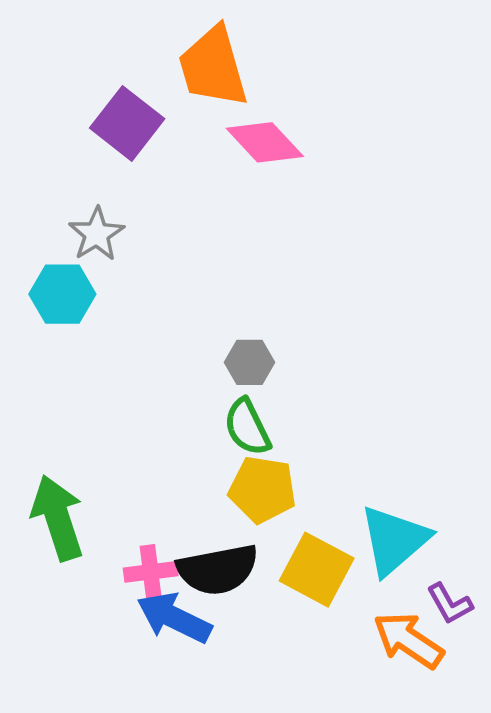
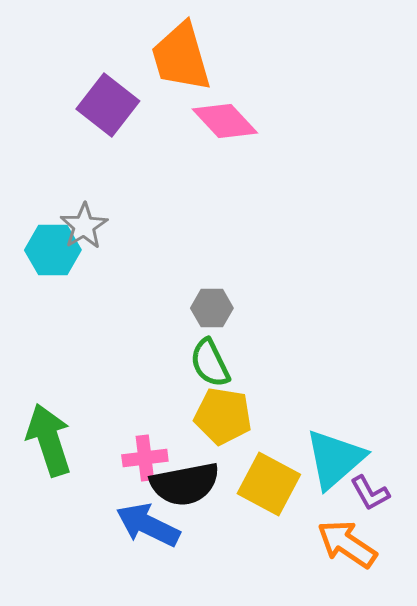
gray star: (97, 234) -> (84, 226), moved
pink cross: (151, 572) -> (145, 458), moved
purple L-shape: (450, 604) -> (370, 493), moved

